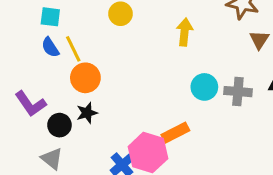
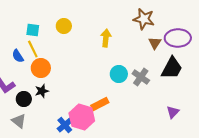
cyan square: (50, 17) -> (33, 30), moved
blue semicircle: (50, 47) -> (18, 56), moved
gray cross: (238, 92) -> (141, 77), turned 30

